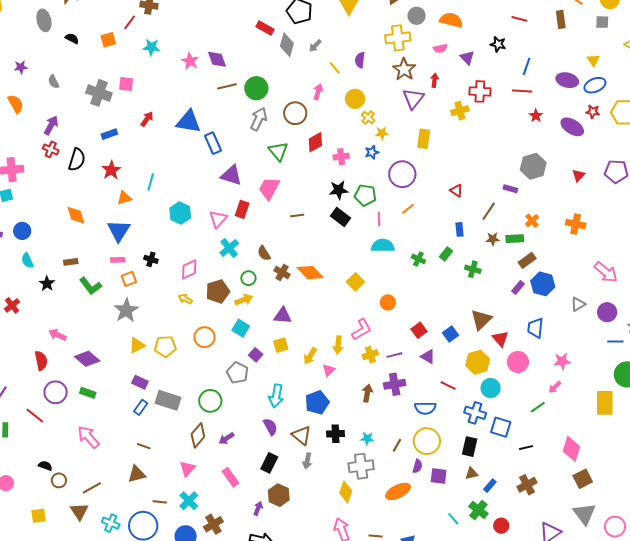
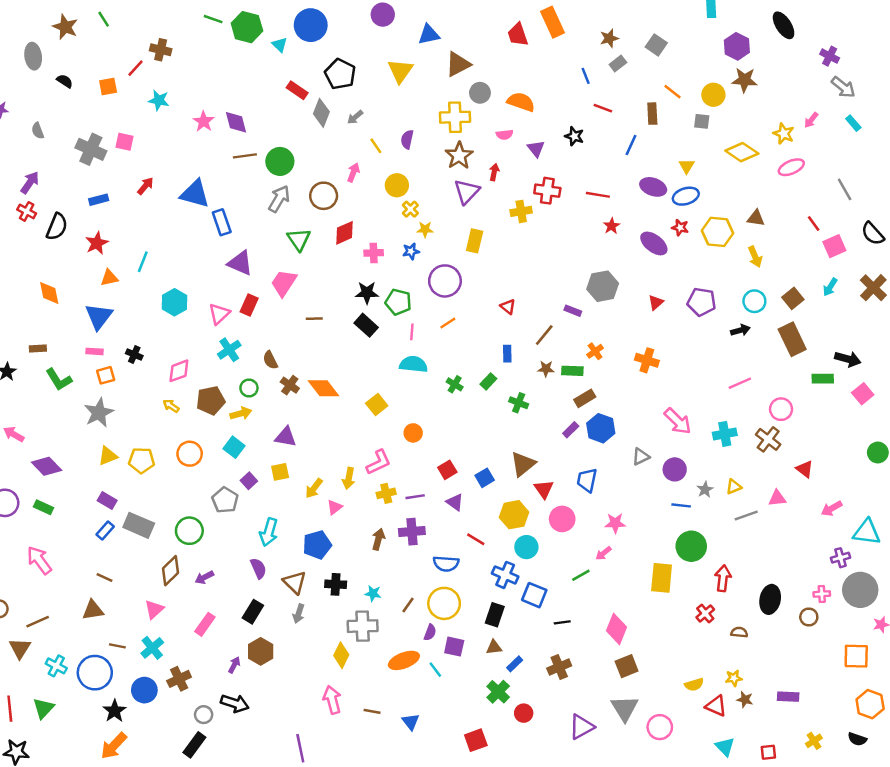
blue line: (527, 66) -> (631, 145), moved
pink rectangle: (231, 477) -> (205, 624), turned 66
cyan line: (453, 519) -> (435, 670), moved

